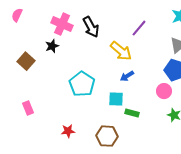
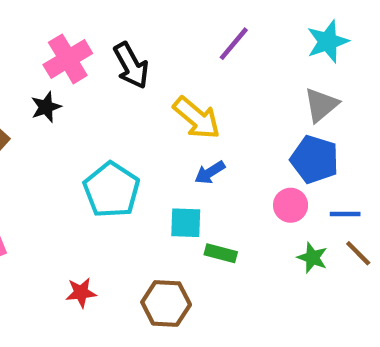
pink cross: (62, 24) -> (68, 59), turned 35
purple line: (139, 28) -> (234, 44), moved

